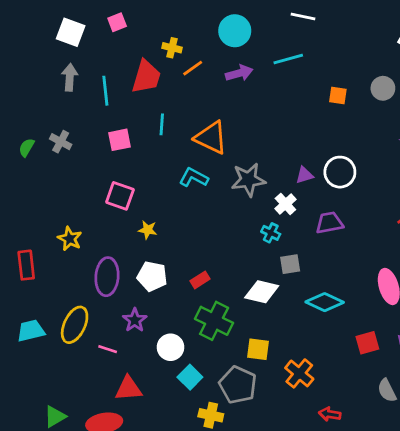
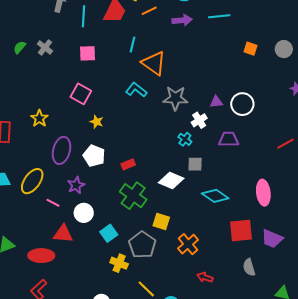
cyan line: (162, 124) -> (133, 45), moved
red square: (367, 343) -> (241, 230), size x1.4
white circle: (171, 347) -> (84, 213), moved

